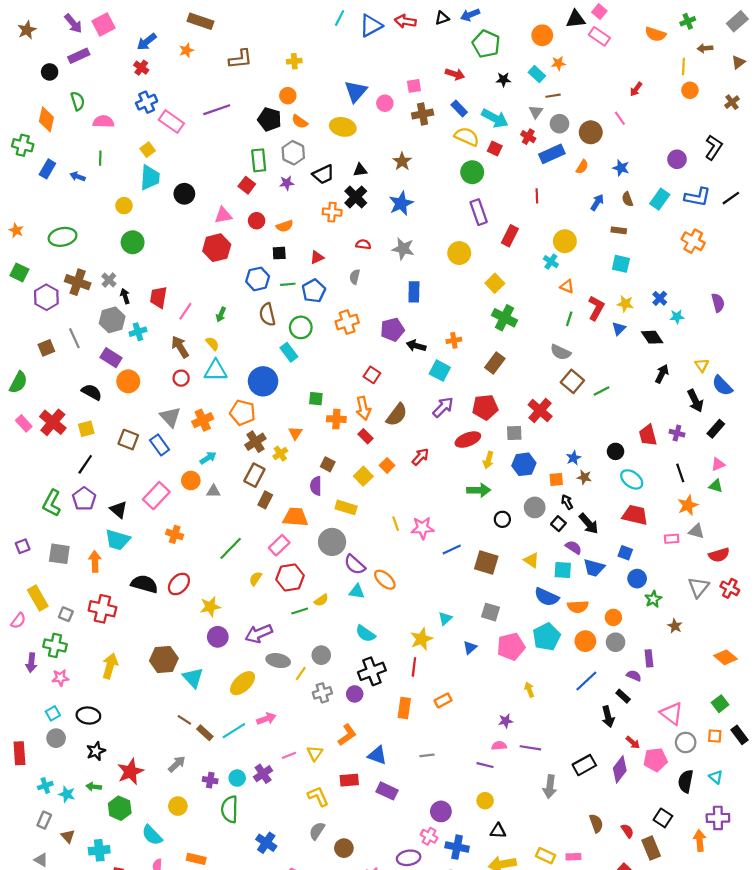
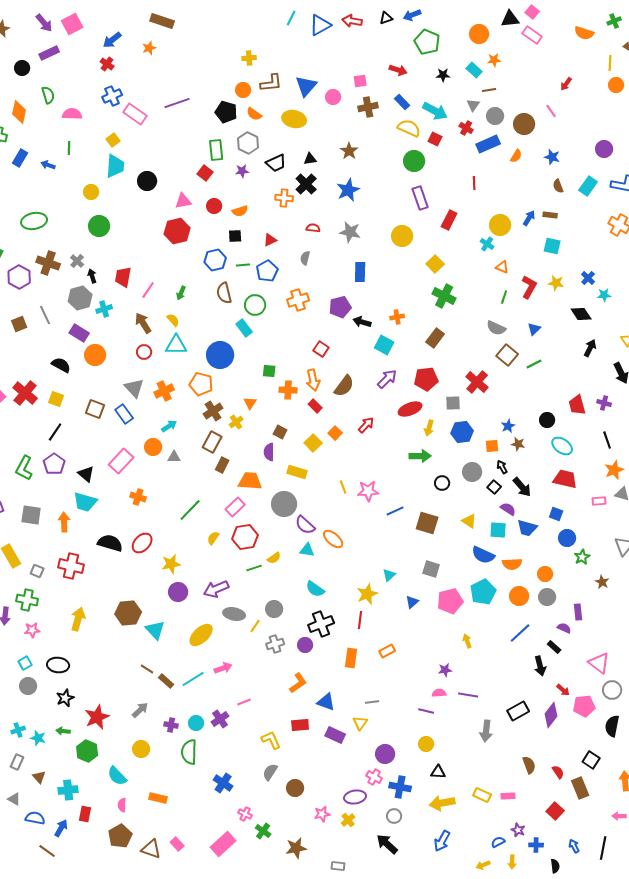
brown L-shape: (240, 59) -> (271, 83), moved
blue arrow: (597, 202) -> (529, 218), moved
blue triangle: (619, 329) -> (534, 329), moved
yellow square: (86, 429) -> (56, 399), turned 35
yellow triangle: (315, 753) -> (360, 723), moved

